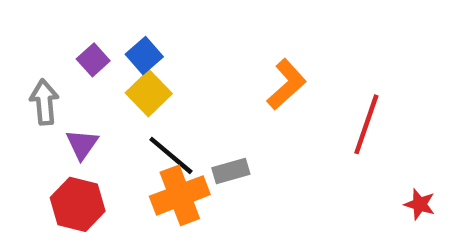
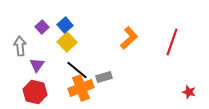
red line: (366, 124) -> (172, 42), moved

